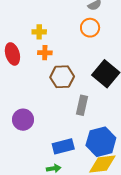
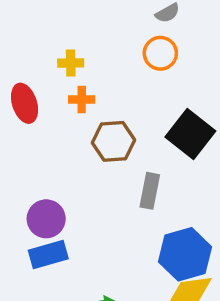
blue rectangle: (63, 146) -> (48, 255), moved

